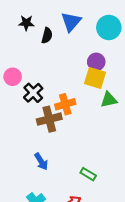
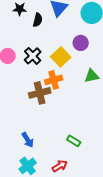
yellow square: (95, 78) -> (61, 57), moved, turned 30
black cross: (33, 93) -> (33, 56), moved
blue arrow: (41, 162) -> (28, 140), moved

